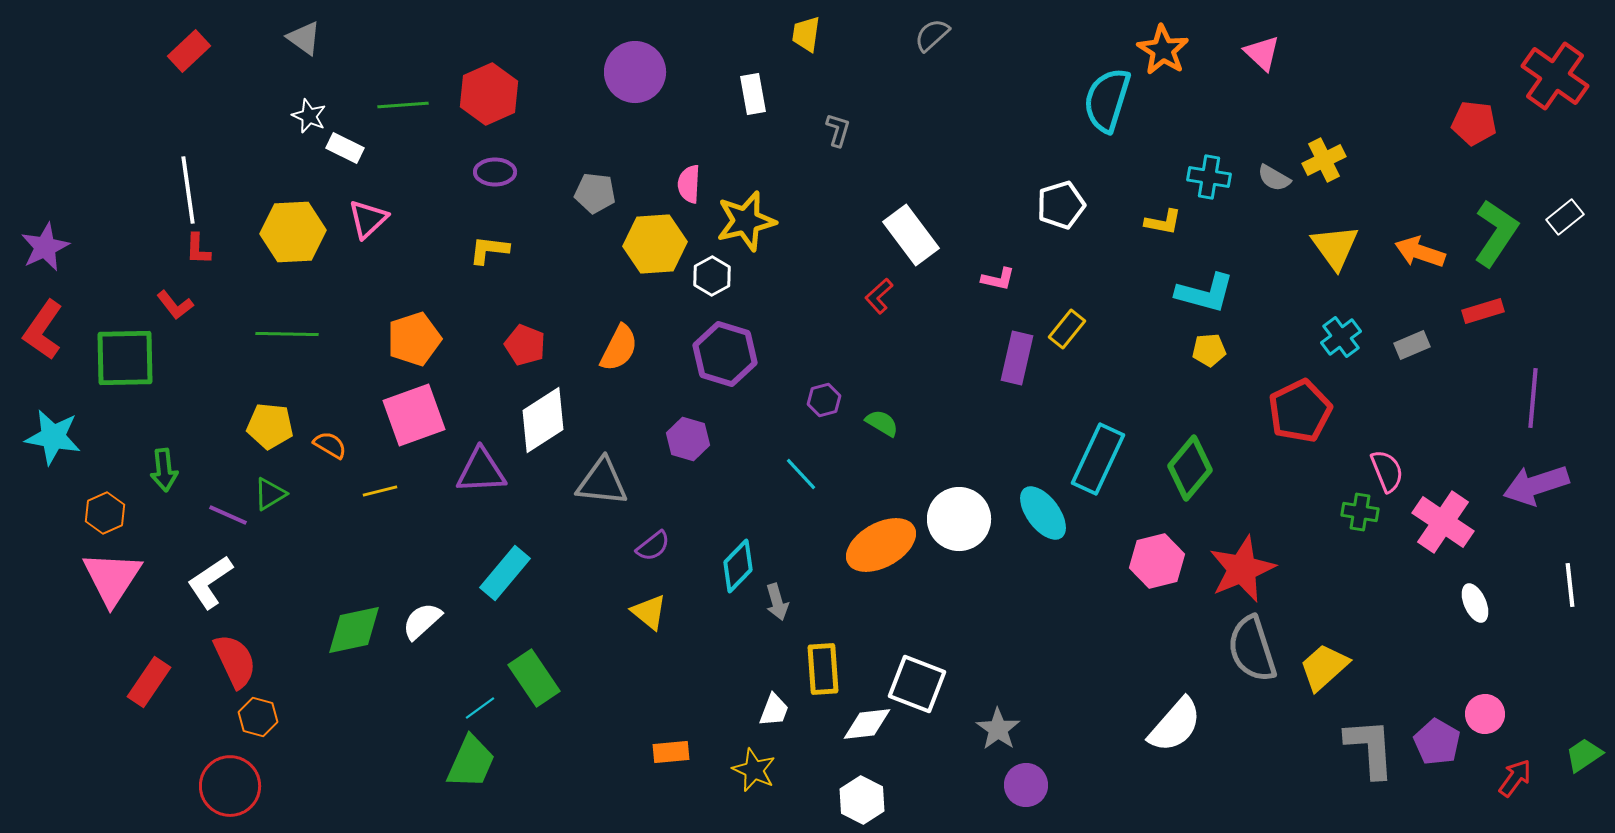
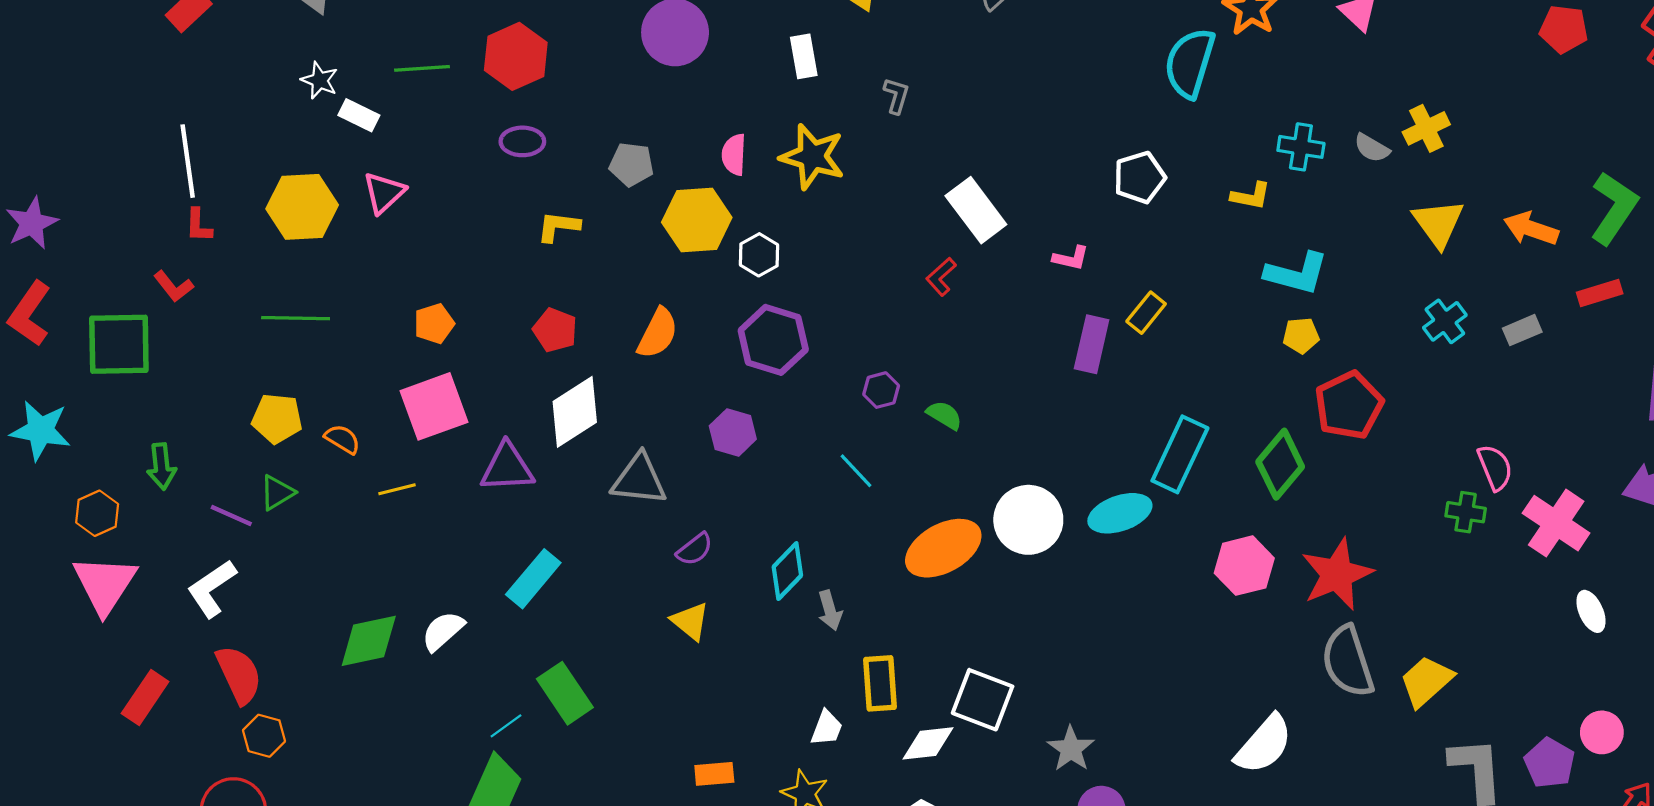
red pentagon: (1474, 123) -> (1564, 29), moved
yellow star: (746, 221) -> (812, 157), moved, turned 30
yellow L-shape: (489, 250) -> (558, 226), moved
orange pentagon: (414, 339) -> (434, 324), size x0.7
red pentagon: (1300, 411) -> (1349, 405), moved
cyan ellipse: (1043, 513) -> (1120, 513), turned -72

